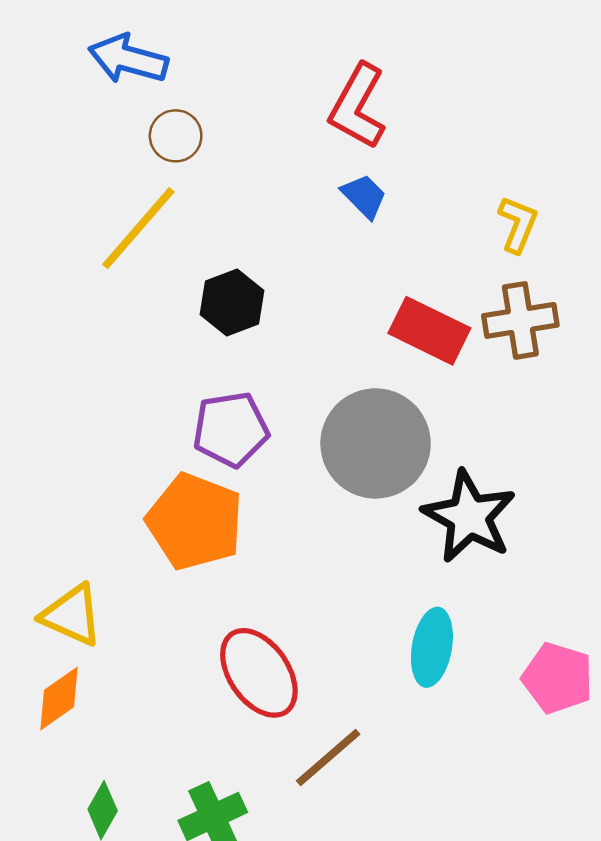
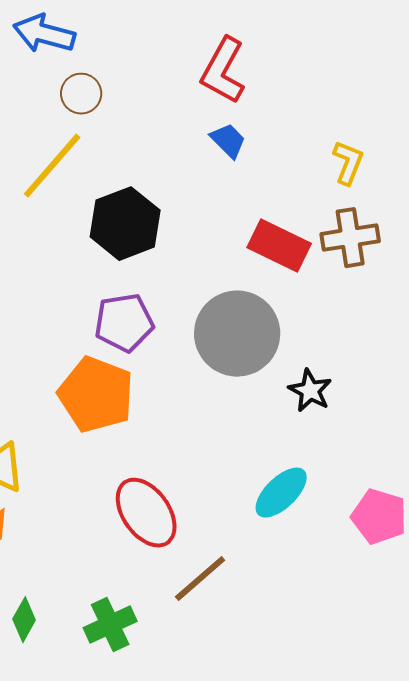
black hexagon: (232, 302) -> (125, 224), size x1.4
black star: (469, 517) -> (310, 391), size x0.6
cyan ellipse: (432, 647) -> (281, 493), turned 36

